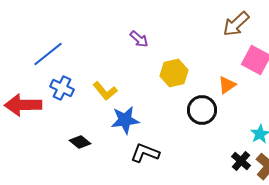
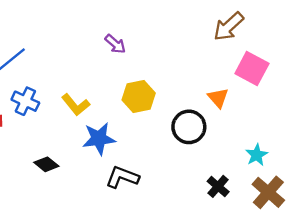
yellow hexagon: (174, 73) -> (139, 97), moved
orange triangle: (227, 85) -> (218, 98), turned -36
black cross: (241, 161) -> (218, 186), moved

